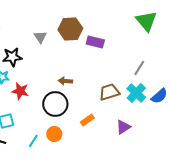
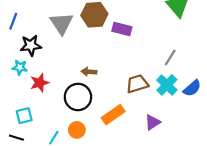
gray triangle: (40, 37) -> (61, 23), size x1.6
red star: (20, 91) -> (40, 83), turned -30
orange rectangle: (87, 120) -> (113, 115), size x1.5

